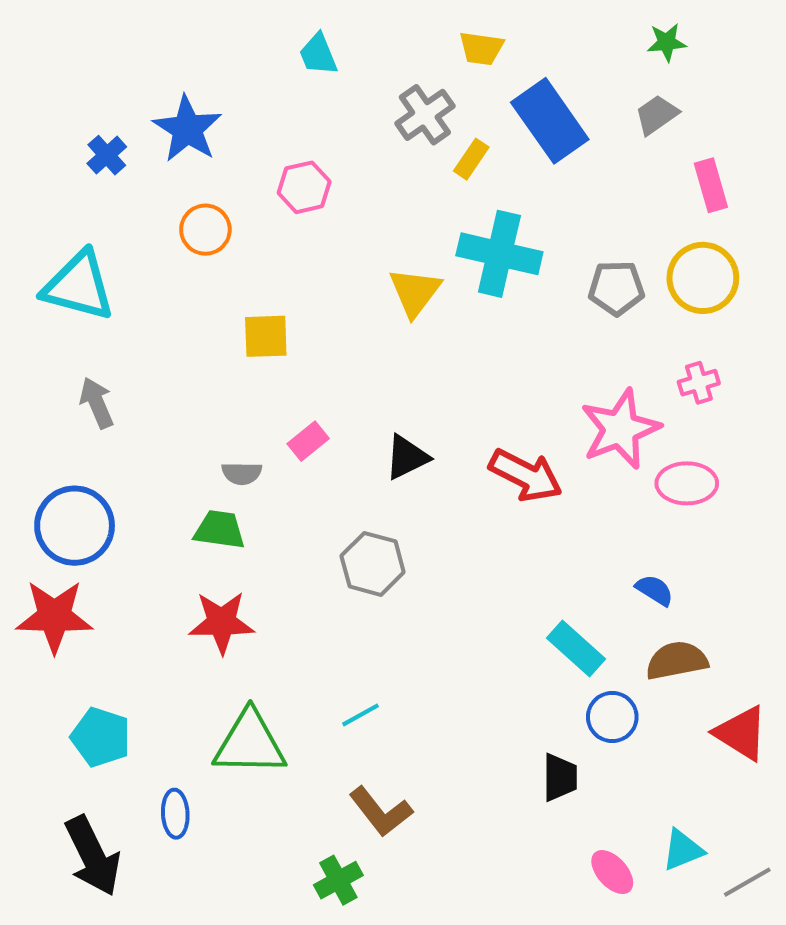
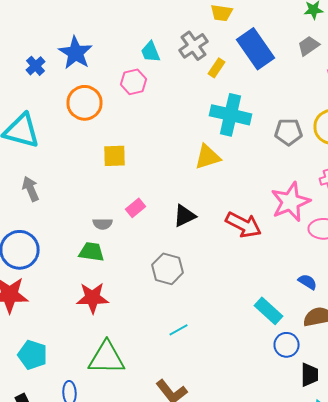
cyan trapezoid: (318, 54) -> (150, 52), moved
orange circle: (205, 230) -> (84, 103), size x1.4
yellow triangle: (415, 292) -> (208, 157), moved, turned 36
cyan line: (361, 715) -> (178, 330), moved
black trapezoid: (560, 777) -> (310, 375), moved

